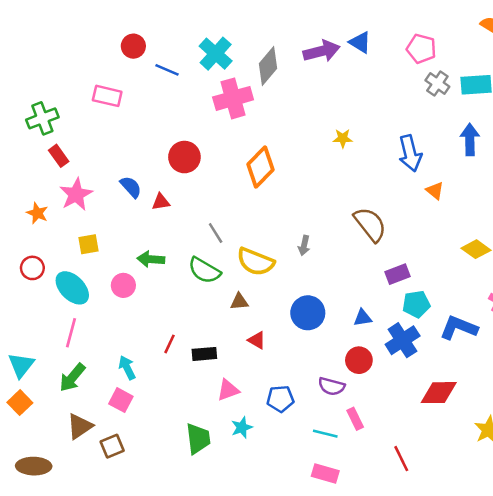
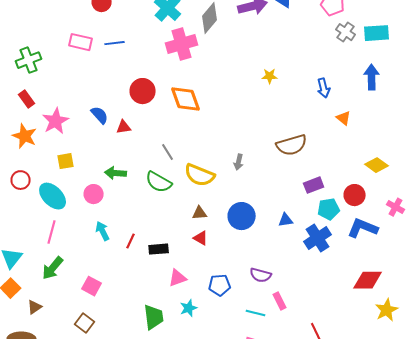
blue line: (167, 70) -> (115, 43), moved, turned -30
blue arrow: (410, 153) -> (324, 88), size x0.7
red rectangle: (59, 156) -> (27, 99), moved
orange diamond: (260, 167) -> (186, 99), moved, turned -64
orange star: (37, 213) -> (25, 136), size x1.4
brown semicircle: (370, 224) -> (292, 145), turned 112
brown triangle: (239, 302) -> (200, 213), moved
red circle: (359, 360) -> (355, 195), moved
cyan arrow: (127, 368) -> (103, 231), moved
red diamond: (439, 393) -> (368, 280), moved
brown triangle: (80, 426) -> (35, 307), moved, size x0.7
brown square: (112, 446) -> (85, 323), turned -30

